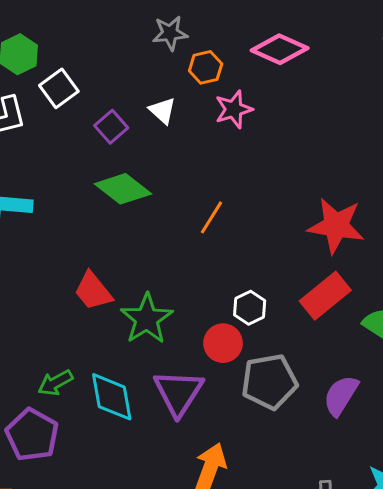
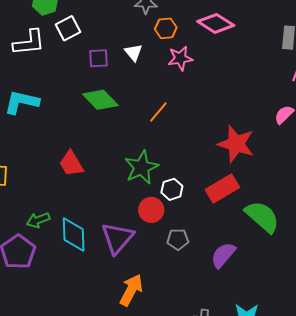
purple square: (111, 127) -> (99, 58), turned 30
orange line: (211, 217) -> (158, 112), moved
green star: (147, 319) -> (141, 167), moved
gray pentagon: (269, 382) -> (178, 239), size x0.6

